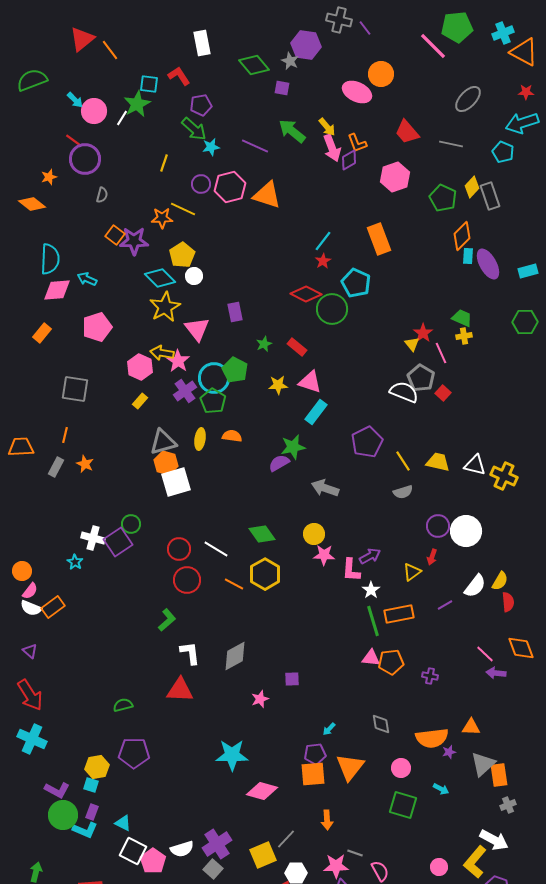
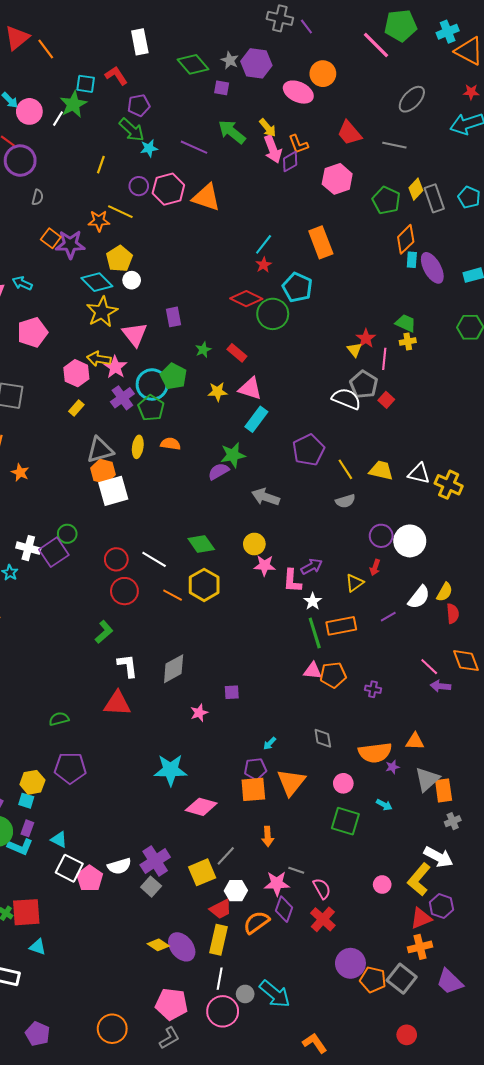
purple hexagon: (306, 45) -> (256, 63), moved
cyan pentagon: (503, 152) -> (469, 197), moved
pink line: (441, 353) -> (384, 359), turned 30

